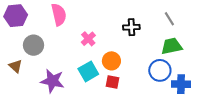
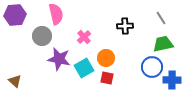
gray circle: (34, 45) -> (42, 36), moved
brown triangle: (16, 66) -> (15, 81), moved
purple star: (52, 81) -> (59, 59), moved

